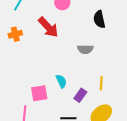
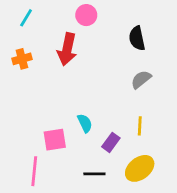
red arrow: (48, 27) -> (67, 49), turned 55
gray semicircle: (85, 49) -> (141, 79), moved, turned 140

